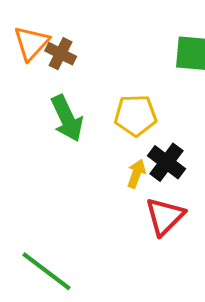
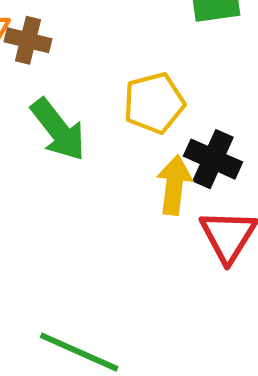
yellow arrow: (136, 174) -> (174, 185), size x1.4

